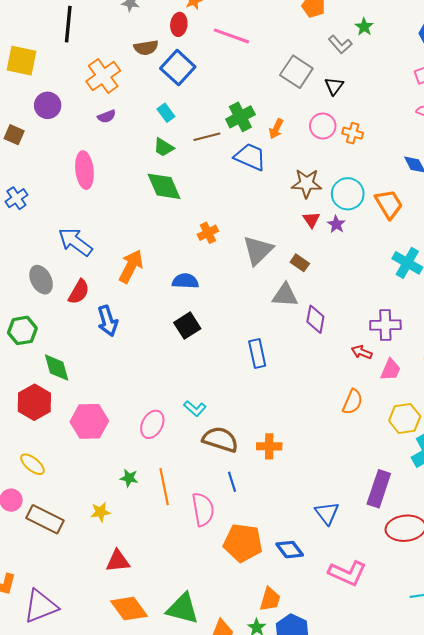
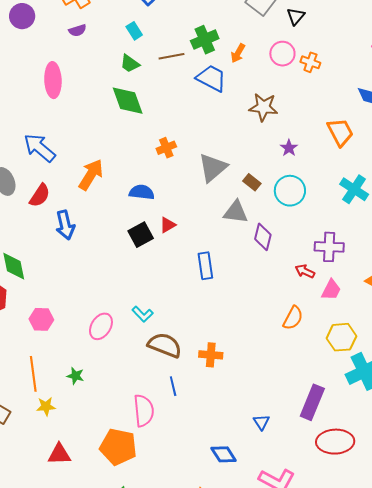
cyan circle: (348, 194) -> (290, 191), moved
red triangle: (311, 220) -> (168, 225), moved, turned 30
pink hexagon: (89, 421) -> (41, 319), size x0.7
orange line: (164, 487) -> (33, 374), moved
blue triangle: (327, 513) -> (261, 422), size x0.7
orange pentagon: (243, 543) -> (118, 447), moved

